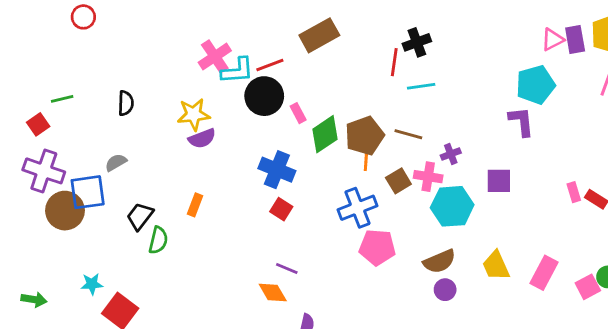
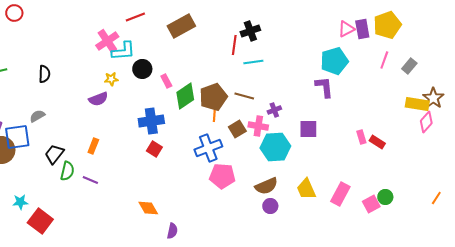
red line: (270, 65) -> (135, 17), moved
black circle: (264, 96) -> (142, 69), size x0.7
yellow star: (194, 114) -> (111, 79), moved, size x0.6
blue cross: (277, 170) -> (151, 121), turned -30
purple line: (287, 268) -> (90, 180), moved

